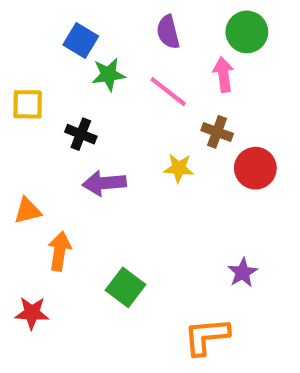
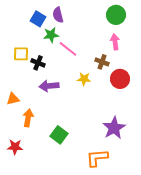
purple semicircle: (168, 32) -> (58, 15), moved
pink arrow: (223, 75) -> (115, 42), moved
pink line: (168, 92) -> (68, 49), moved
yellow square: (28, 104) -> (21, 54), moved
purple star: (243, 272) -> (114, 128), size x1.6

